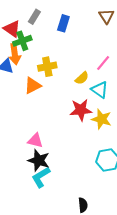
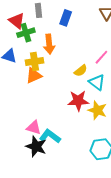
gray rectangle: (34, 17) -> (38, 10), turned -40
orange arrow: (15, 54) -> (49, 44), moved
yellow cross: (47, 67) -> (34, 61), moved
cyan L-shape: (41, 177) -> (50, 136), moved, turned 65

